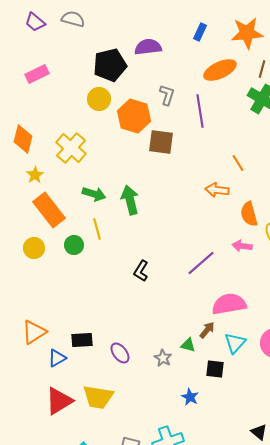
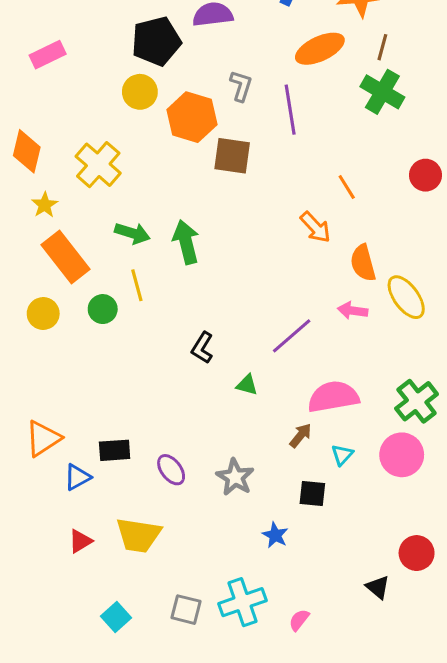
orange arrow: (217, 190) -> (315, 227), turned -140
cyan triangle: (235, 343) -> (342, 455), size x0.7
green triangle: (188, 345) -> (247, 385), moved
gray star: (163, 358) -> (235, 477), size x1.4
red triangle: (59, 401) -> (80, 541), size x0.6

